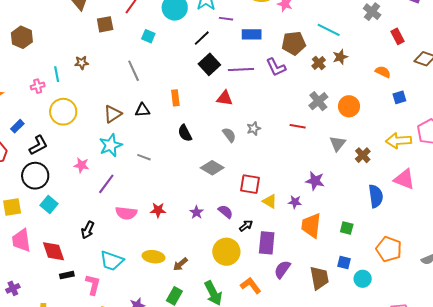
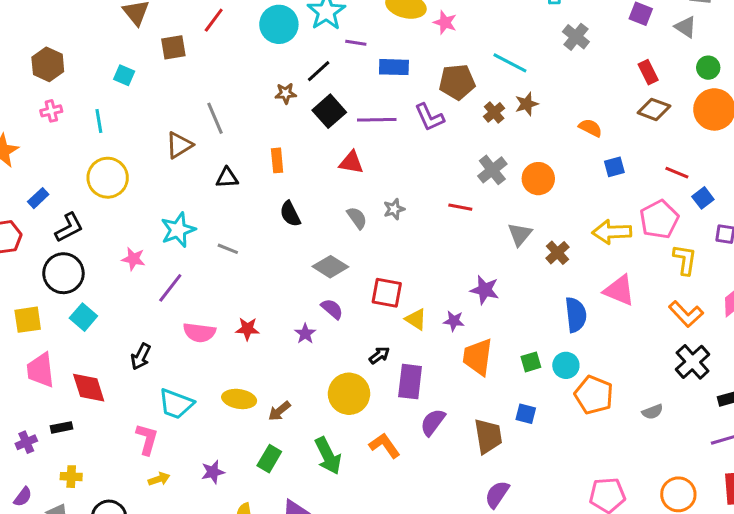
cyan square: (148, 36) -> (124, 75), moved
red rectangle: (398, 36) -> (648, 72), moved
brown star: (82, 63) -> (286, 93), moved
pink cross: (38, 86) -> (51, 111), moved
brown triangle: (113, 114) -> (179, 145), moved
purple semicircle: (226, 212) -> (332, 309), moved
green square: (347, 228) -> (531, 362), turned -32
black rectangle: (67, 275) -> (61, 427), moved
cyan circle: (363, 279) -> (566, 365), moved

